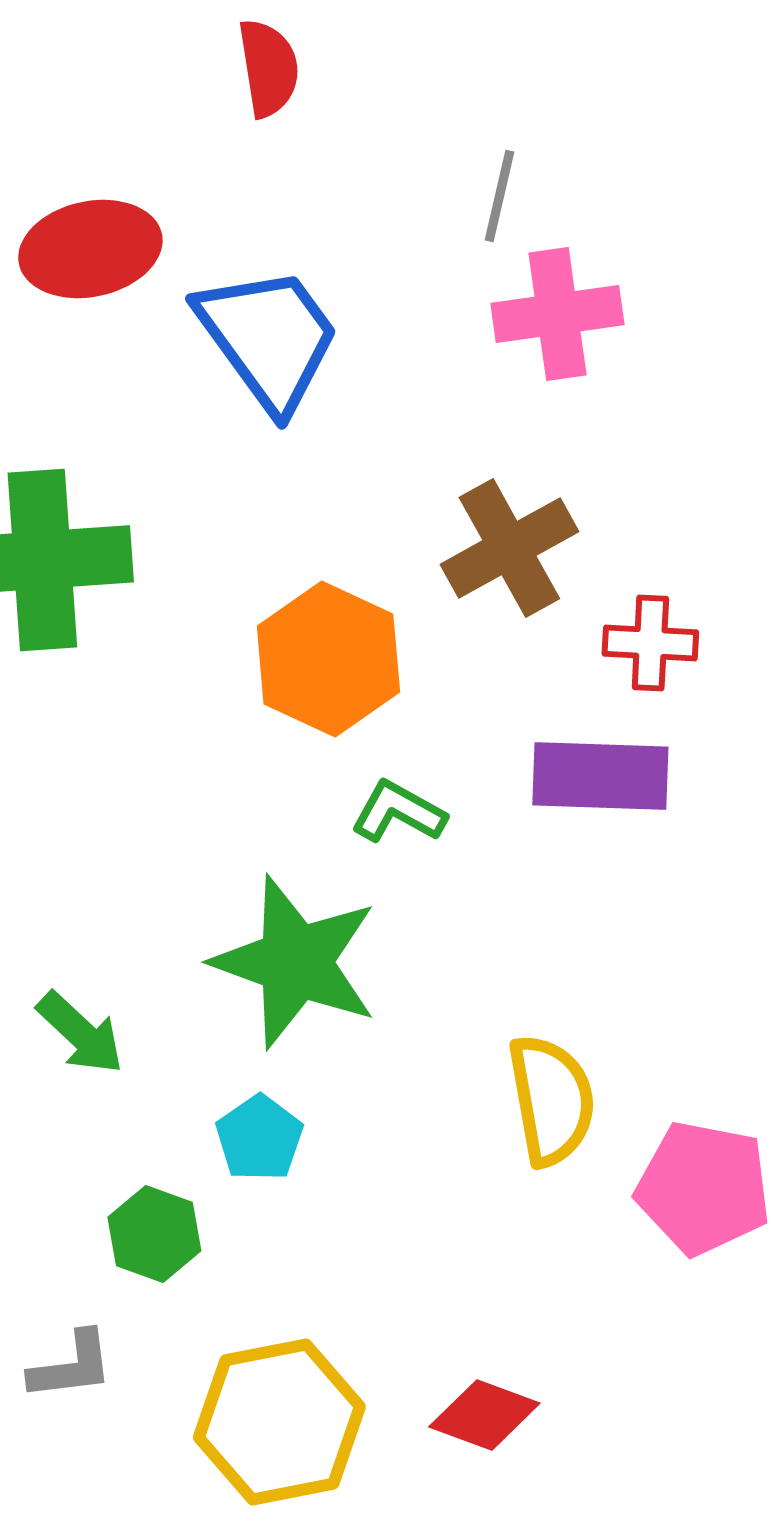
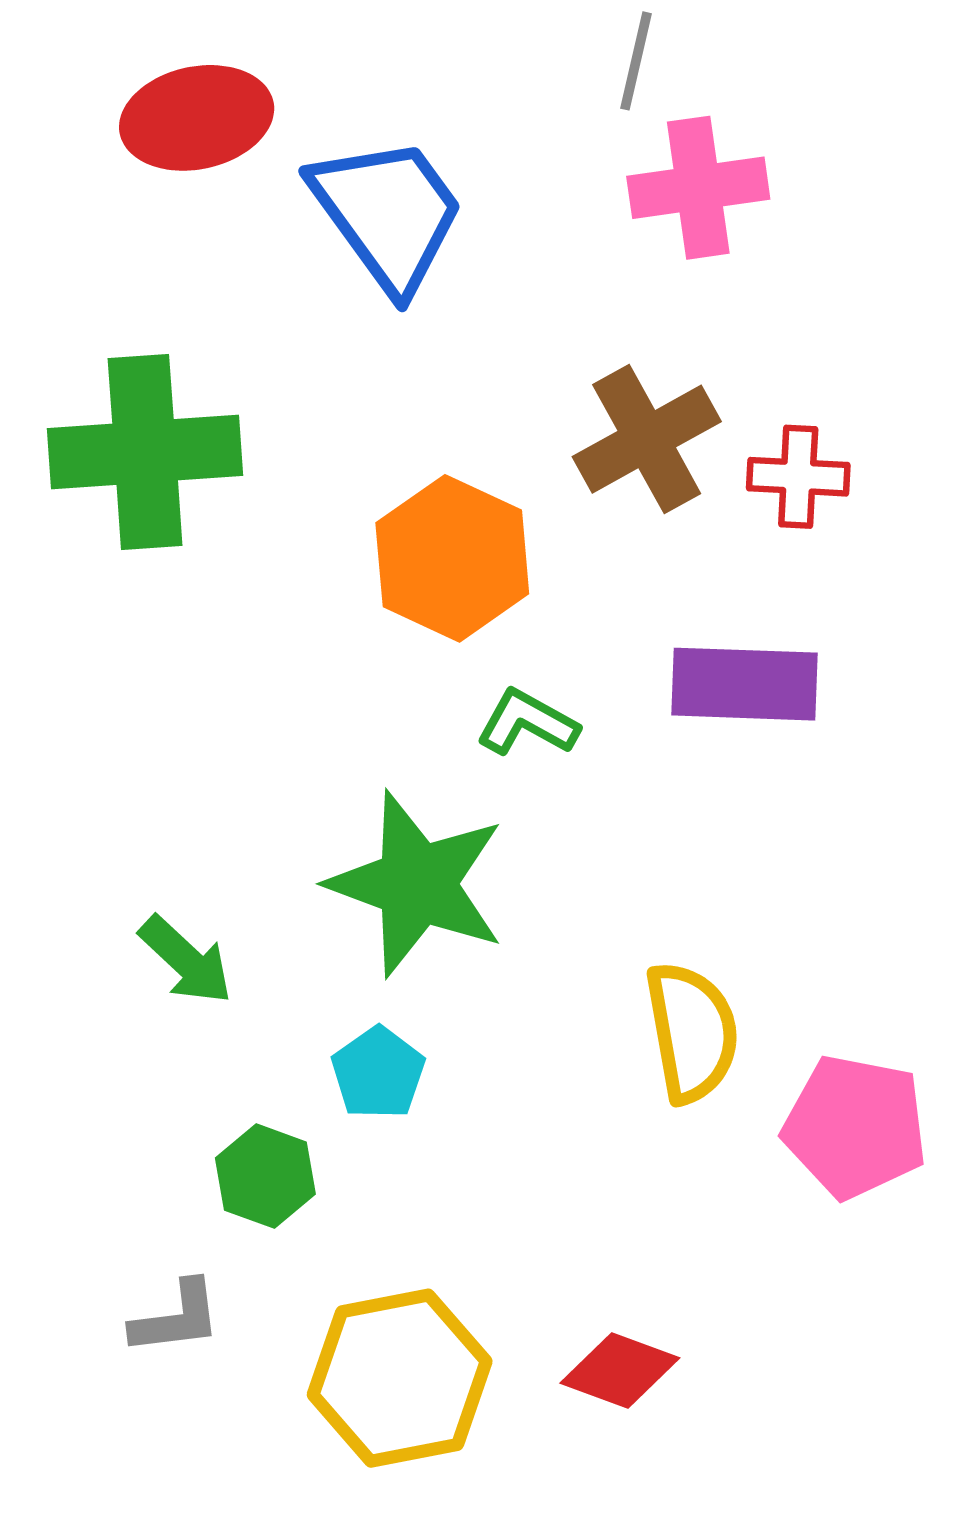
red cross: (650, 643) -> (798, 477), moved

